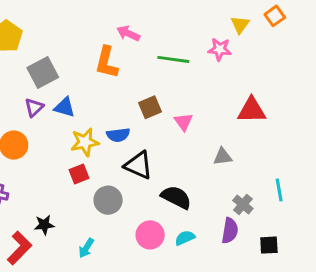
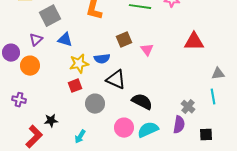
purple triangle: (34, 107) -> (36, 40), moved
gray triangle: (223, 157) -> (218, 74), moved
cyan semicircle: (185, 238) -> (148, 130), size x1.5

